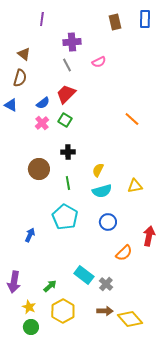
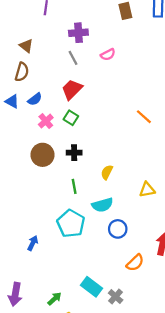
blue semicircle: (43, 103) -> (35, 99), moved
brown circle: (39, 169) -> (43, 155), moved
cyan semicircle: (102, 191) -> (102, 205), moved

